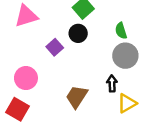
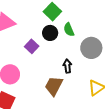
green semicircle: (121, 31) -> (69, 30), moved
black arrow: (112, 84) -> (67, 66), moved

